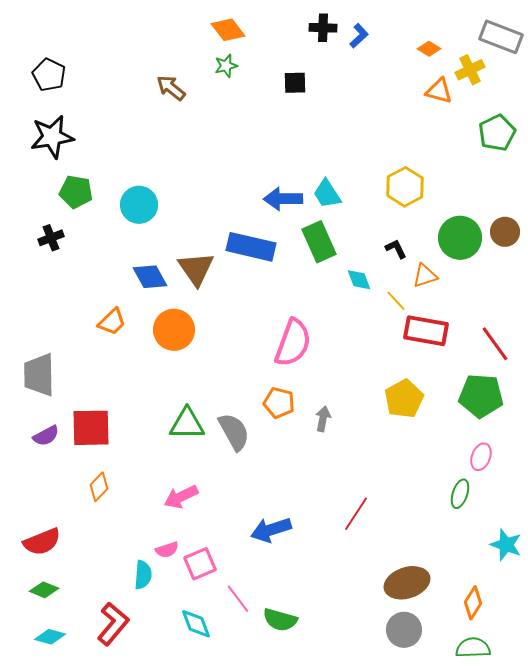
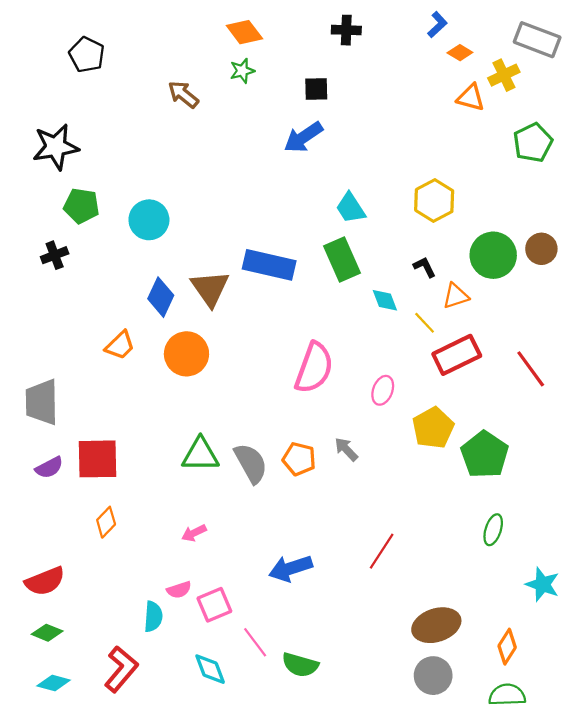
blue L-shape: (359, 36) -> (437, 25), moved
black pentagon: (49, 75) -> (87, 55), moved
blue arrow: (283, 199) -> (303, 137), moved, turned -33
blue diamond: (150, 277) -> (161, 297), turned 54
red rectangle: (426, 331) -> (457, 355), turned -36
green pentagon: (481, 396) -> (485, 455), moved, turned 30
orange pentagon: (279, 403) -> (299, 459), moved
gray arrow: (323, 419) -> (346, 449), turned -55
pink ellipse: (481, 457) -> (383, 390), moved
pink arrow: (181, 497) -> (194, 533), size x0.7

